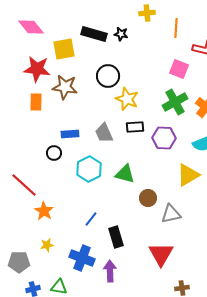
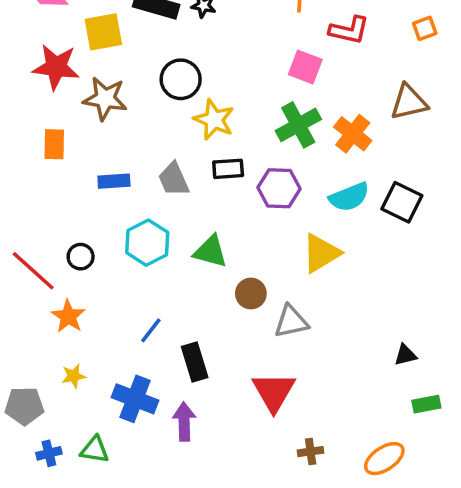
orange rectangle: (36, 102) -> (54, 144), moved
black circle: (54, 153) -> (81, 257), moved

